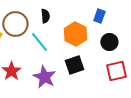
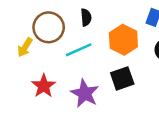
cyan line: (39, 42) -> (79, 50), turned -75

